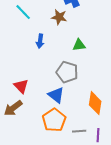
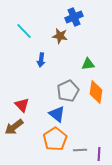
green triangle: (79, 45) -> (88, 64), moved
gray pentagon: (67, 72) -> (68, 91), turned 30
orange diamond: (95, 103) -> (96, 92), moved

